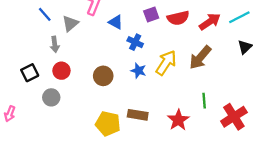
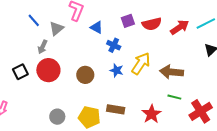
gray arrow: (55, 44) -> (43, 47), turned 32
brown arrow: (200, 57) -> (172, 72), moved, turned 55
red circle: (61, 71) -> (48, 70), size x1.5
gray circle: (51, 97) -> (57, 117), moved
green line: (204, 101) -> (174, 97), turned -72

